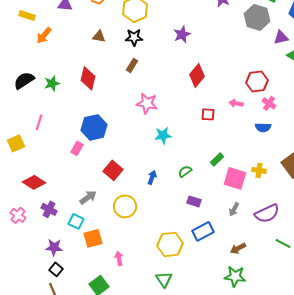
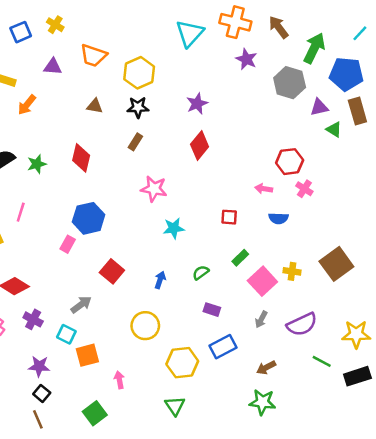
red diamond: (197, 75) -> (200, 146), moved
red square: (208, 114) -> (229, 217), moved
blue semicircle: (263, 127) -> (278, 218), moved
pink square: (235, 178) -> (262, 281), turned 30
yellow circle: (125, 206) -> (145, 326), moved

